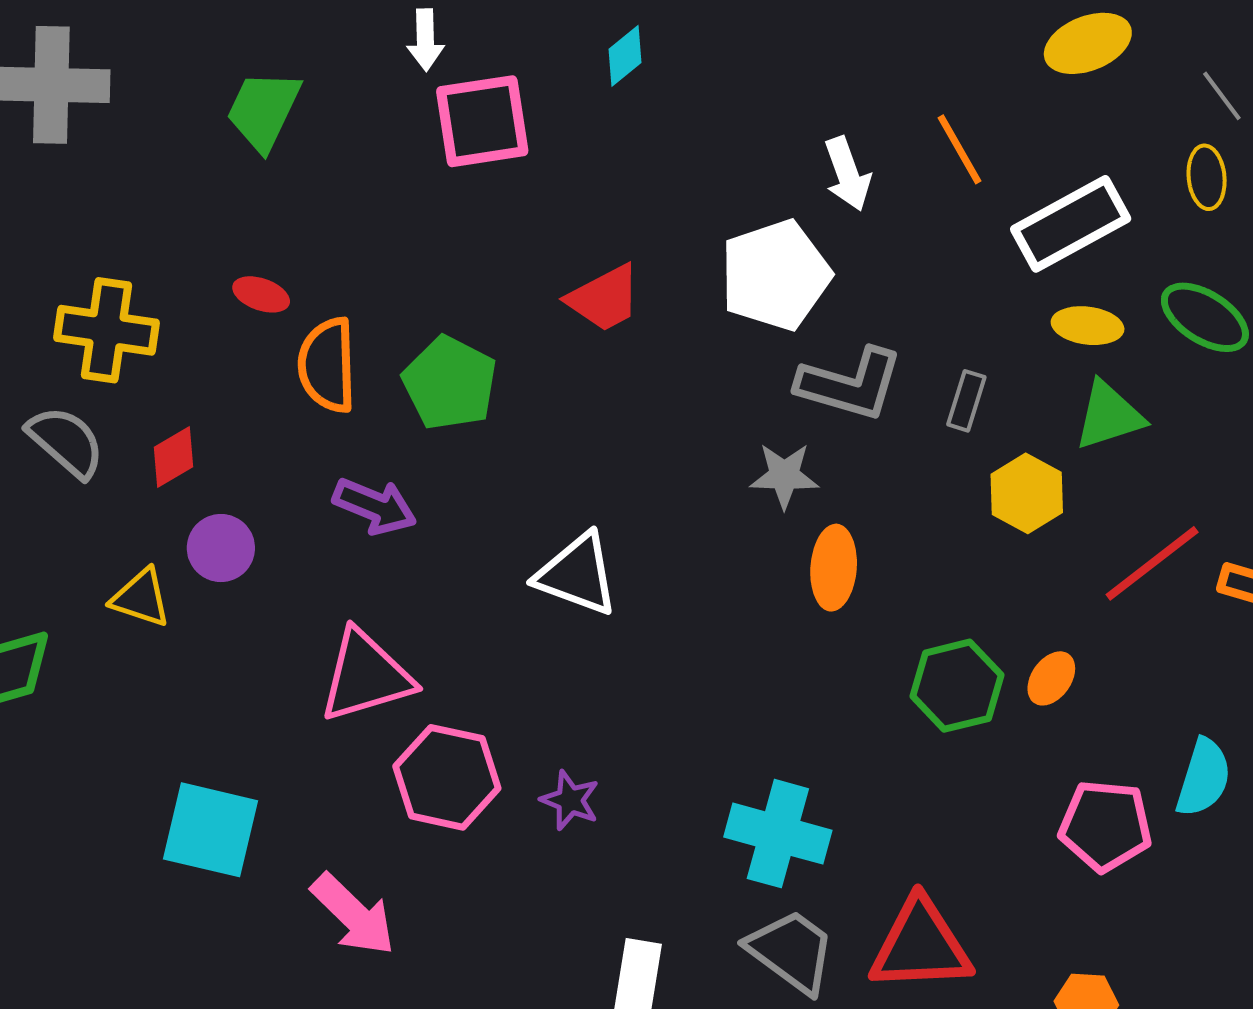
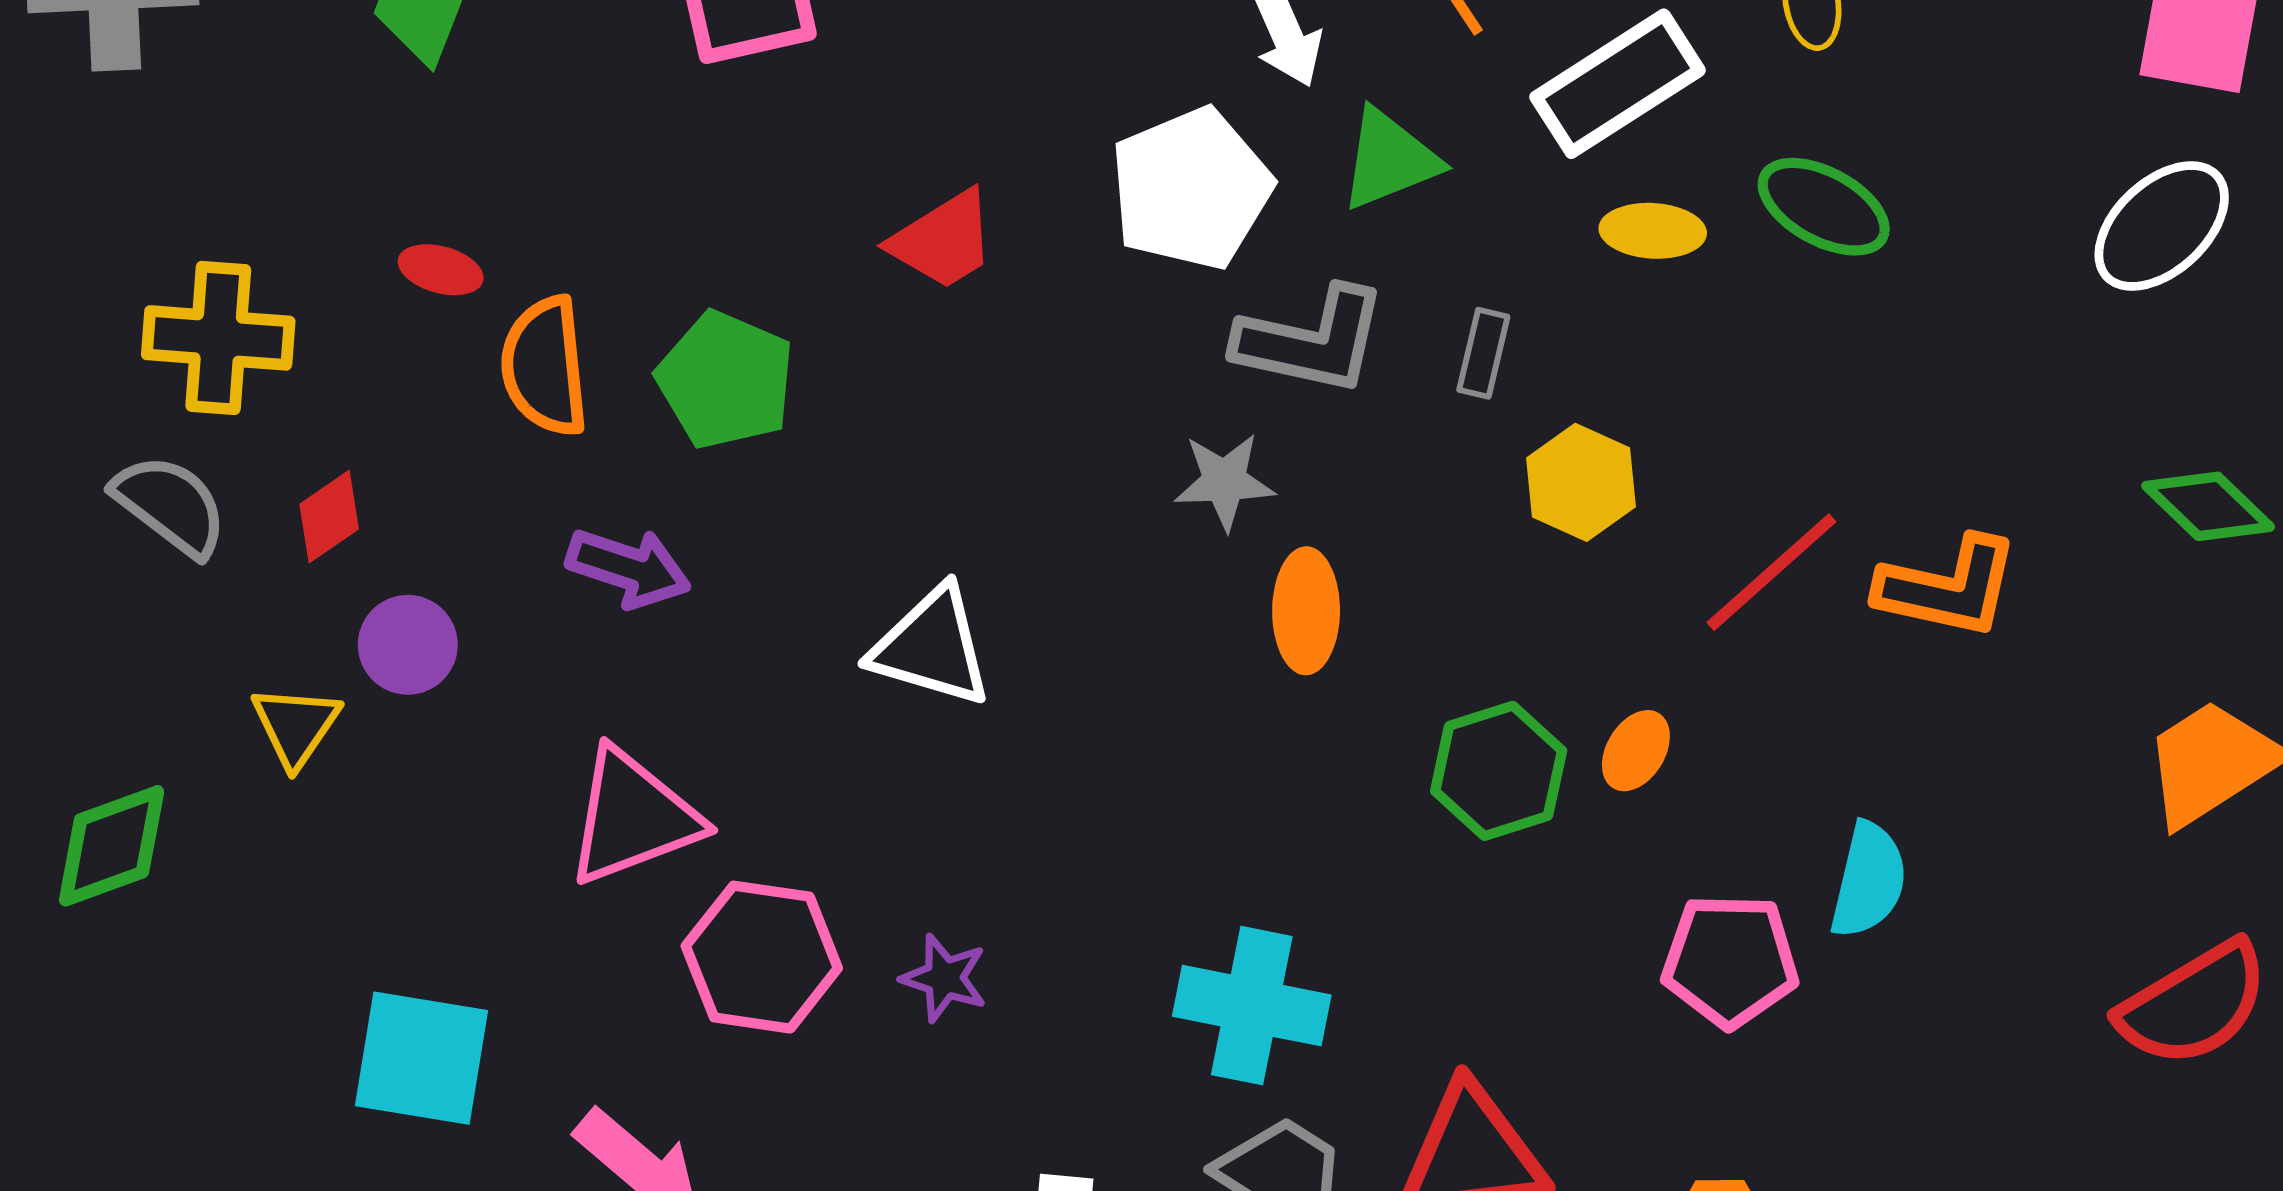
green triangle: (1109, 416) -> (1389, 159), moved
yellow triangle: (141, 598) -> (296, 726), turned 50

